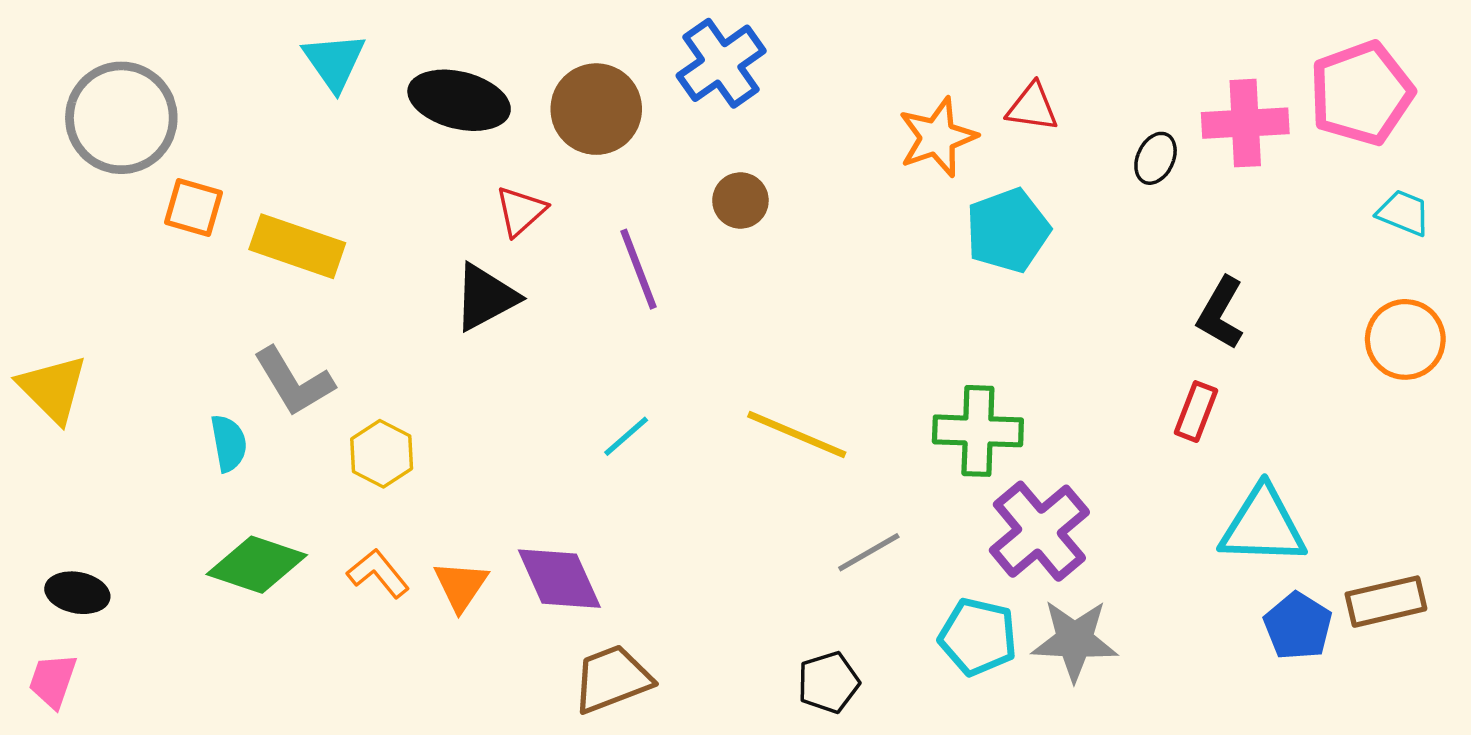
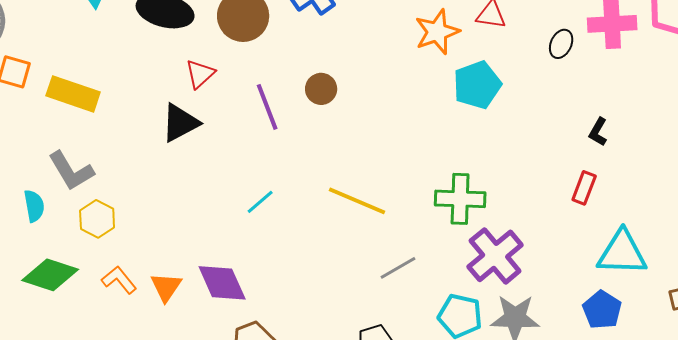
brown circle: (740, 201) -> (321, 89), moved
black L-shape: (1221, 313) -> (598, 132), size x0.7
yellow hexagon: (382, 454) -> (97, 219), moved
blue pentagon: (1298, 626) -> (602, 310), moved

